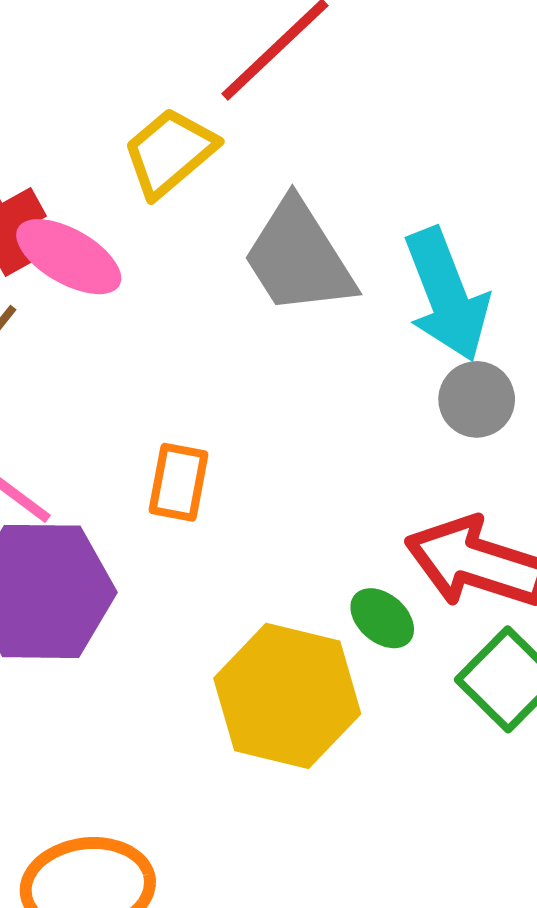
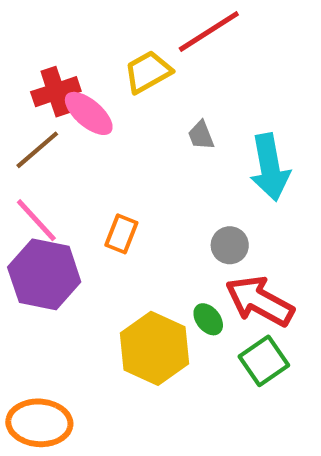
gray trapezoid: (299, 258) -> (201, 135), size x0.5
gray circle: (477, 399) -> (230, 245), moved

